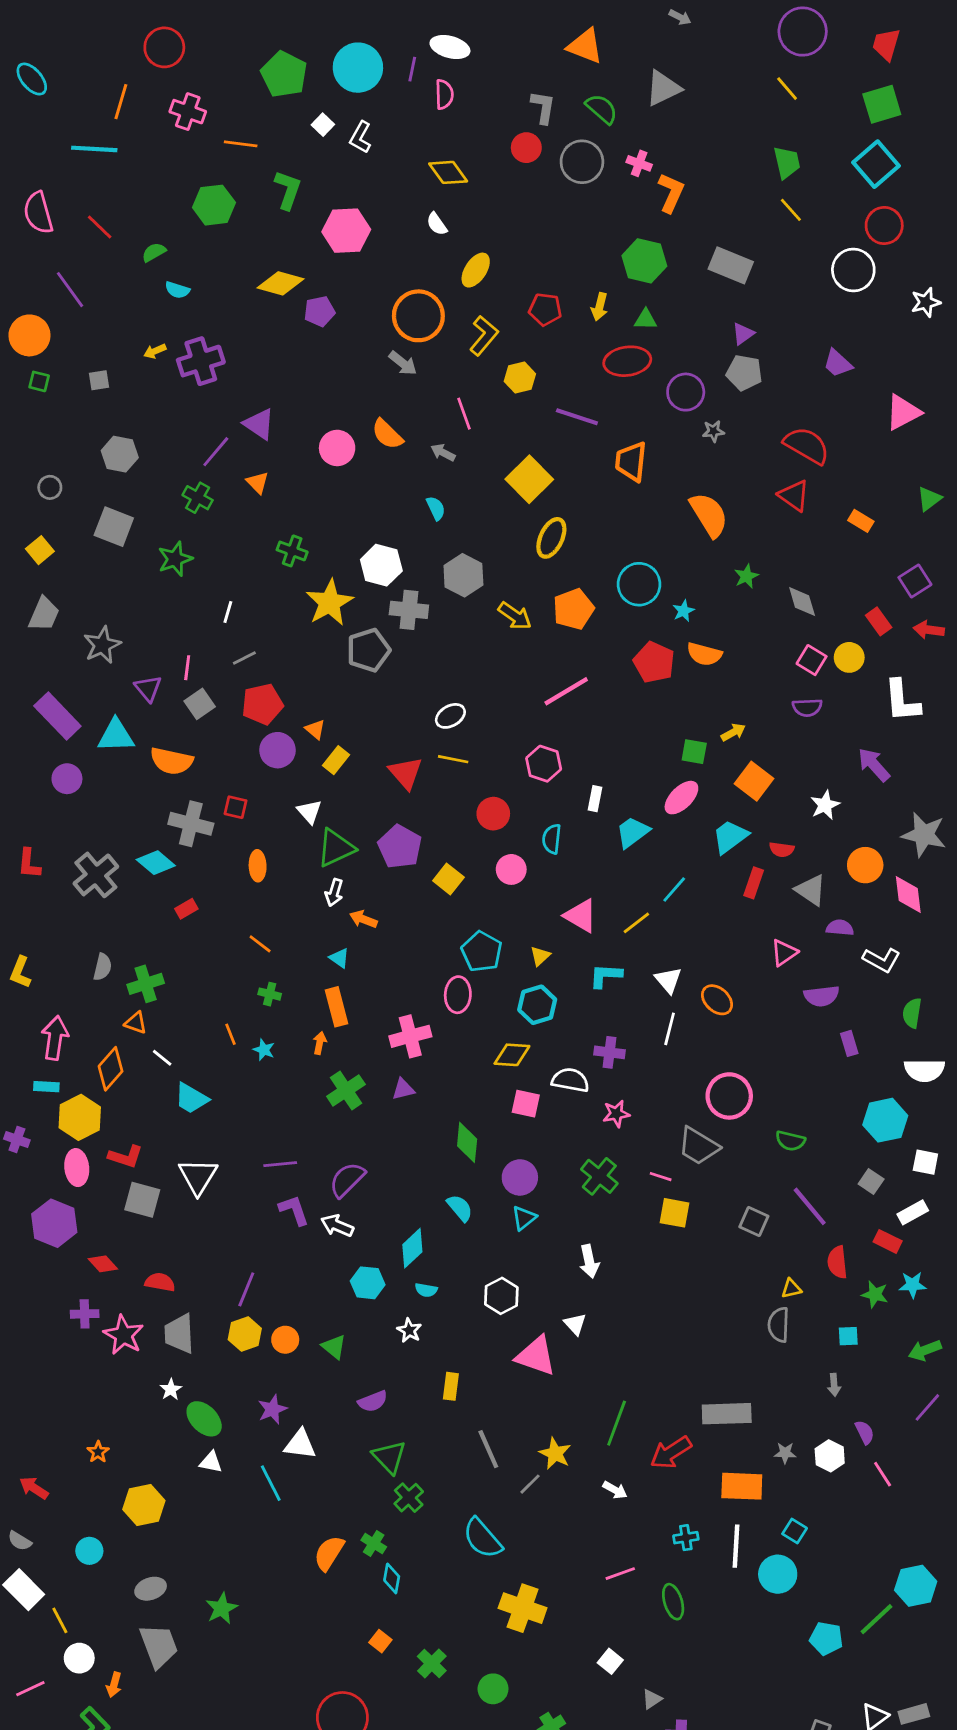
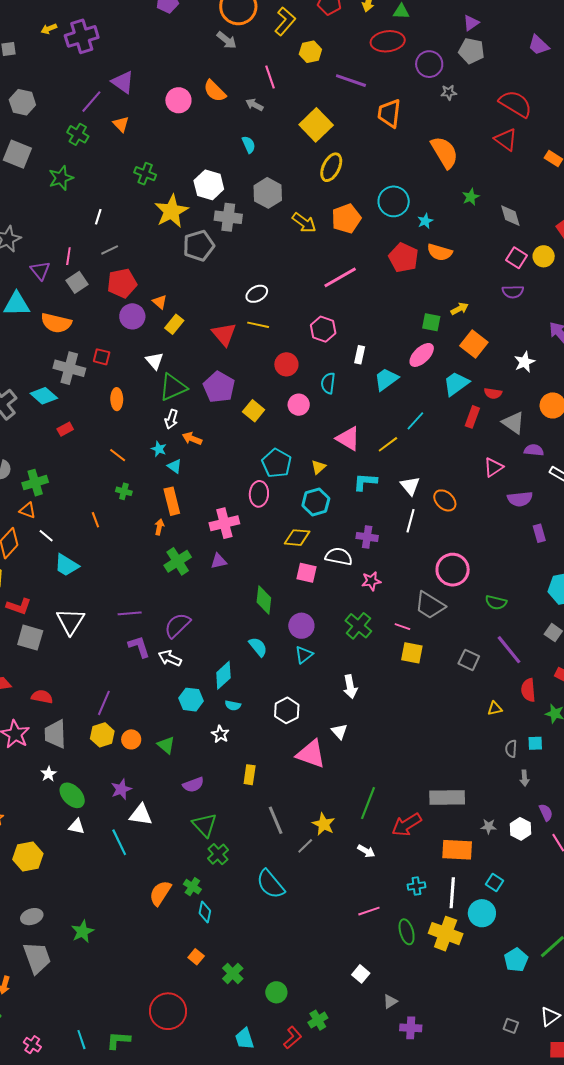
cyan star: (264, 1050) -> (159, 449), moved
gray semicircle: (779, 1325) -> (511, 749), moved, size x0.7
yellow cross: (523, 1608) -> (446, 934), moved
cyan pentagon: (826, 1638) -> (516, 960), turned 30

